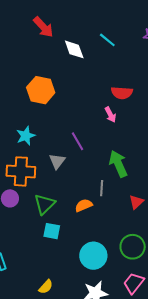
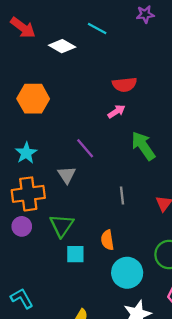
white diamond: (74, 49) -> (62, 46), turned -30
pink arrow: (110, 115) -> (116, 111), turned -84
green arrow: (118, 164) -> (143, 146), moved
orange semicircle: (84, 205) -> (107, 240), moved, turned -66

